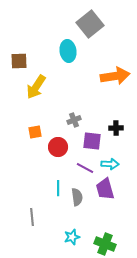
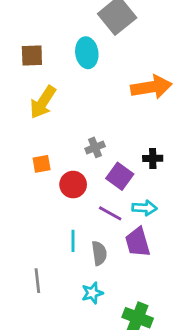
brown square: (19, 61) -> (32, 55), moved
purple square: (92, 141) -> (120, 176), turned 30
cyan star: (72, 237) -> (92, 293), moved

